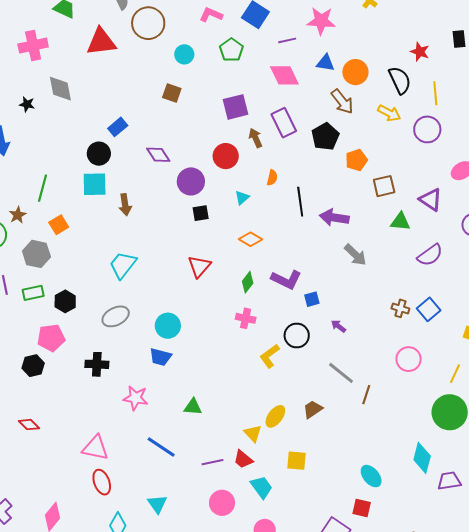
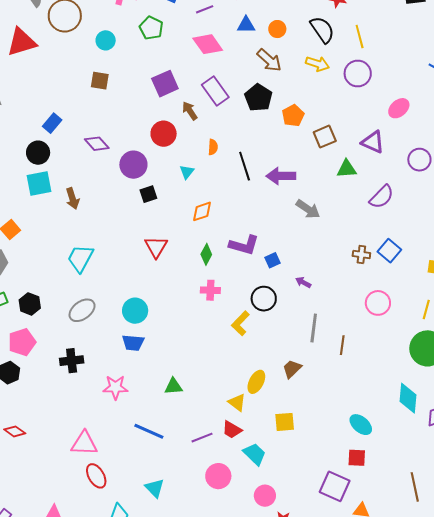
orange circle: (355, 72) -> (277, 29), size x0.7
orange diamond: (251, 239) -> (202, 211), turned -40
gray line: (341, 373) -> (314, 328), turned 68

